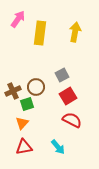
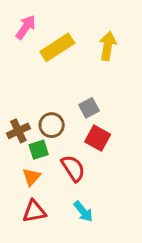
yellow rectangle: (40, 33) -> (57, 47), turned 50
red square: (68, 96) -> (98, 138), turned -30
red semicircle: (72, 120) -> (73, 168), moved, turned 30

